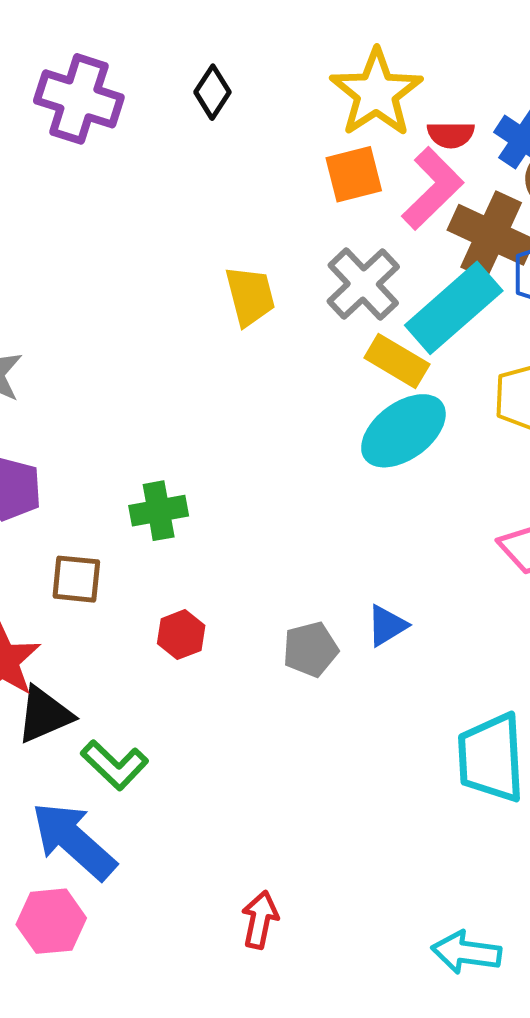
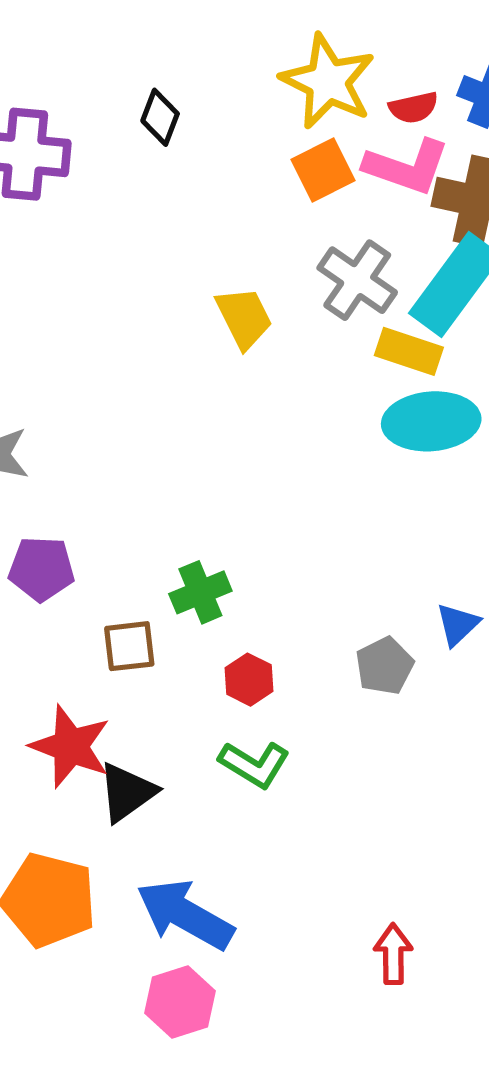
pink L-shape: (432, 188) -> (407, 167), turned 76
cyan ellipse: (403, 431) -> (431, 421), turned 44
green cross: (159, 511) -> (200, 592), moved
green L-shape: (115, 765) -> (254, 764), moved

